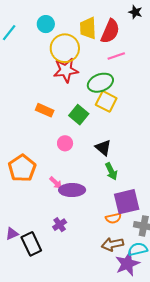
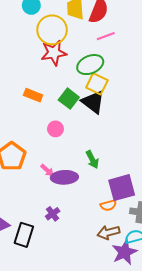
black triangle: (103, 148) -> (93, 102), moved, size x1.4
green arrow: (111, 171) -> (92, 160), moved
black rectangle: (31, 244) -> (24, 235), turned 45

